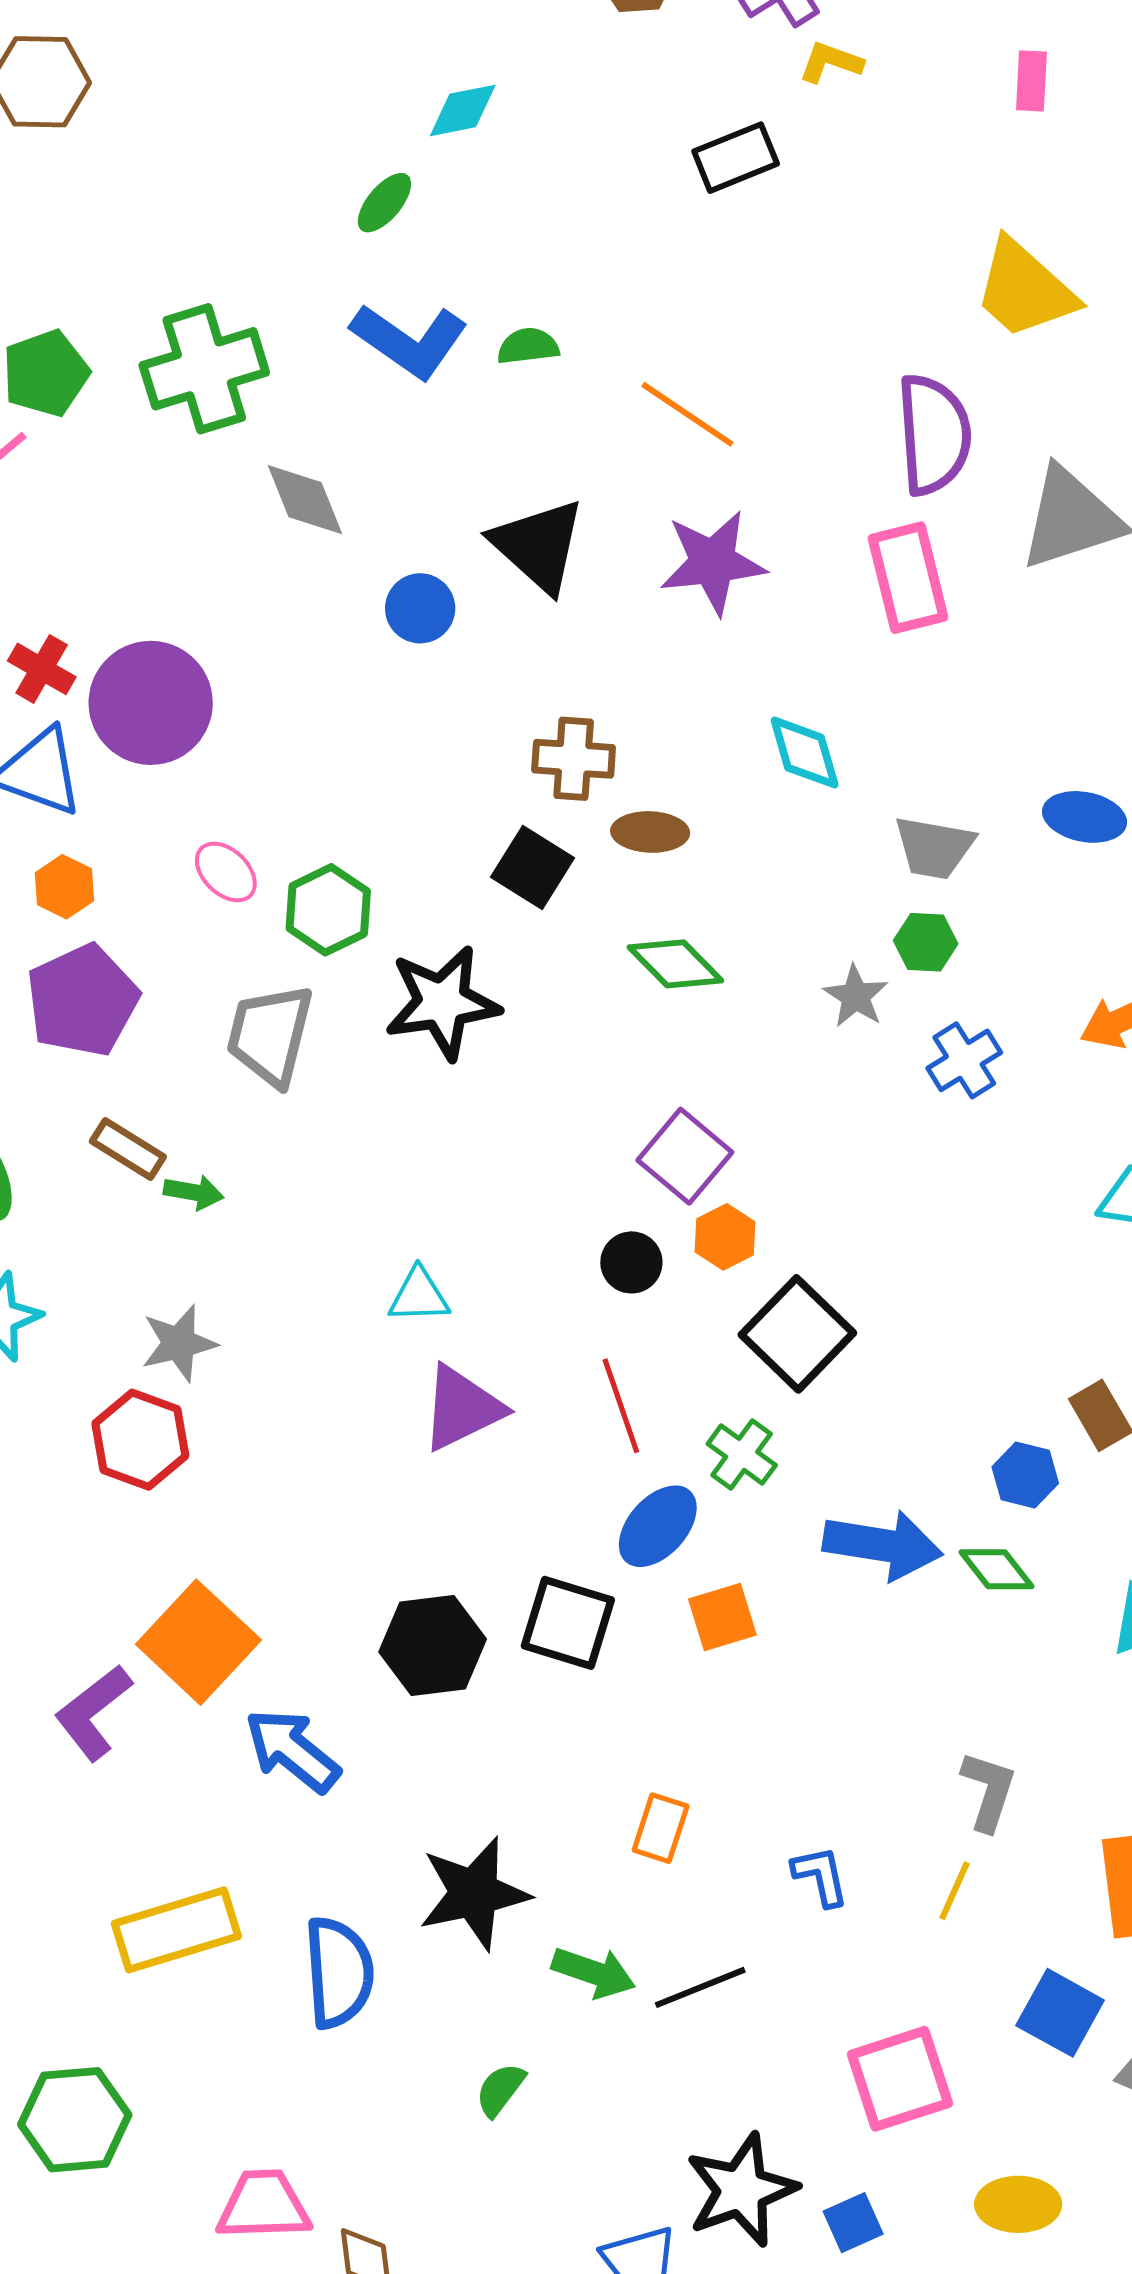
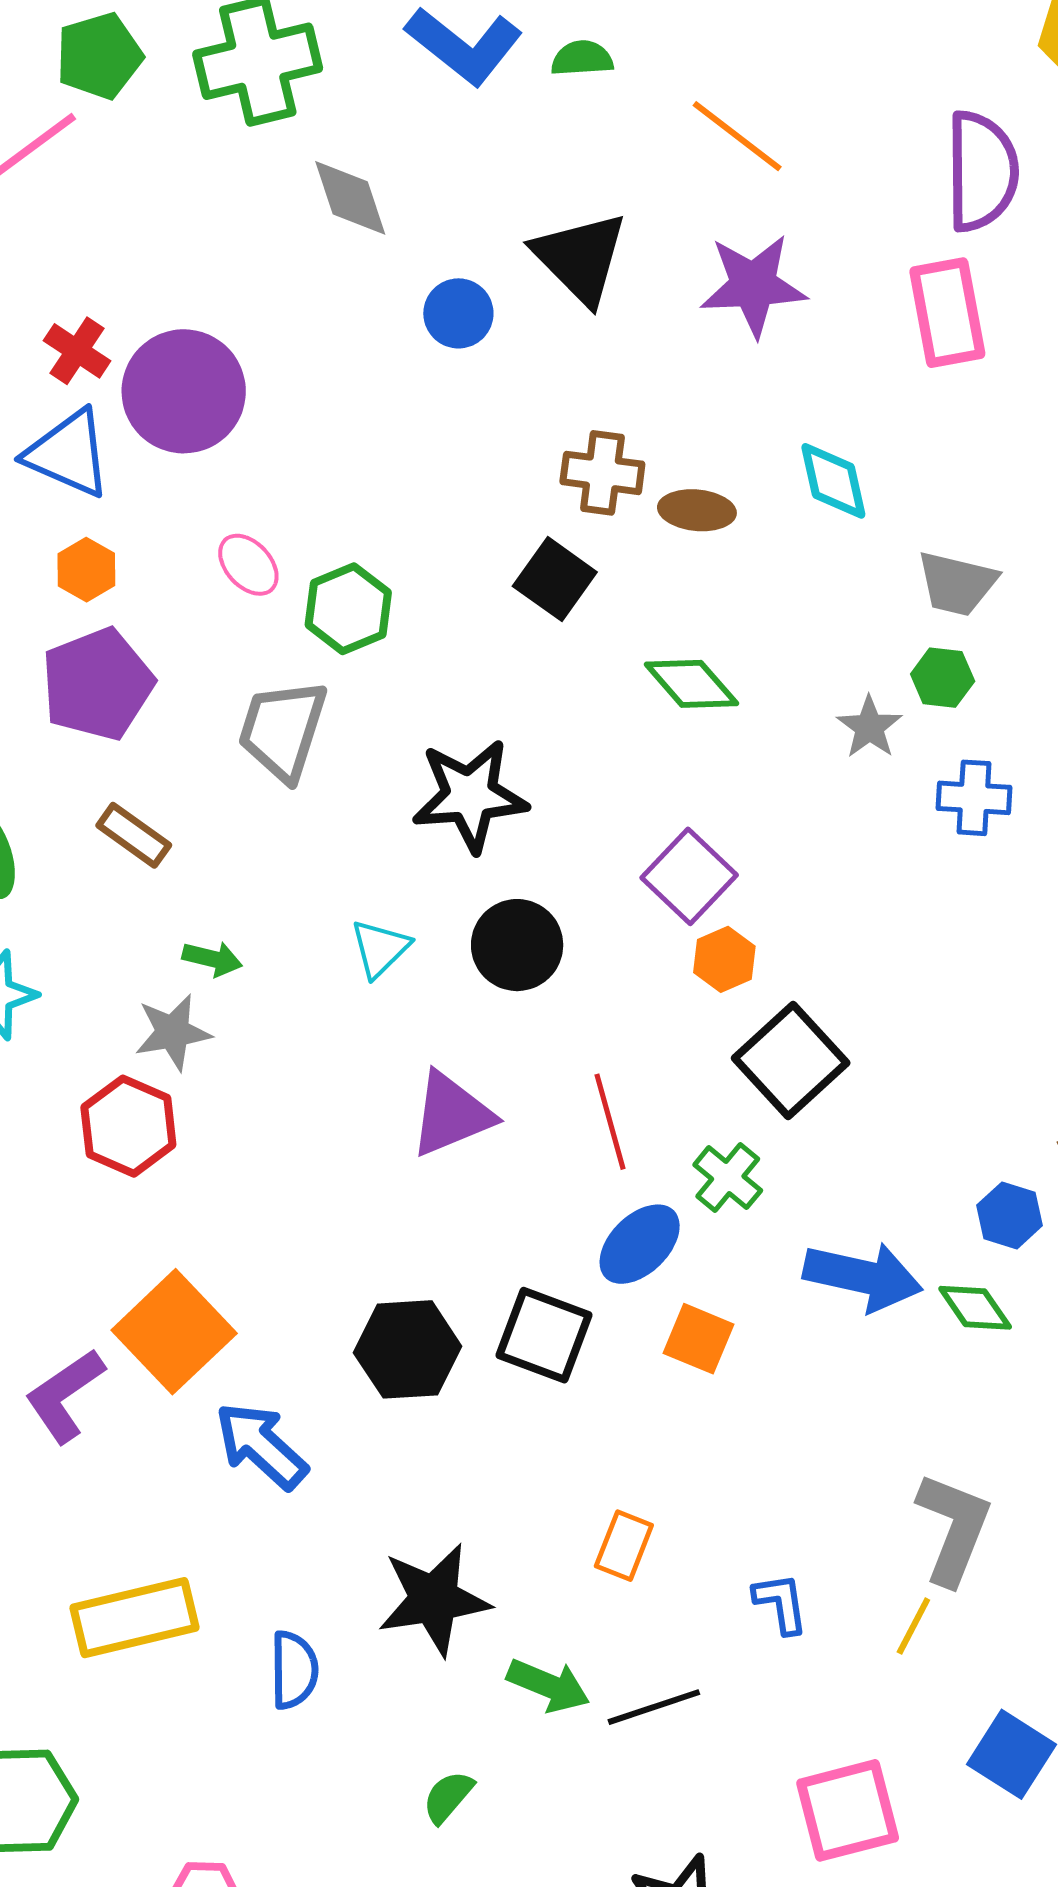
brown ellipse: (650, 832) -> (697, 510), moved
black star: (442, 1003) -> (470, 796), moved
blue cross: (964, 1060) -> (974, 798), turned 32
green arrow: (194, 1192) -> (212, 959), moved
black circle: (631, 1262) -> (517, 945), moved, size x1.5
cyan triangle: (419, 1296) -> (380, 948), moved, turned -46
orange square: (722, 1617) -> (698, 1339), turned 36
gray L-shape: (988, 1791) -> (954, 1528), size x1.4
blue semicircle: (339, 1972) -> (294, 1670), size x0.7

